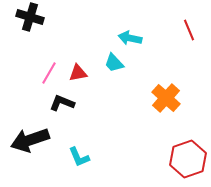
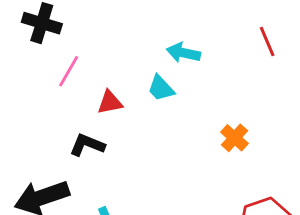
pink line: (49, 73) -> (69, 71), moved
orange cross: (166, 98) -> (235, 138), size x0.7

